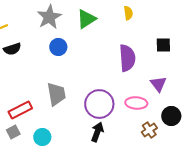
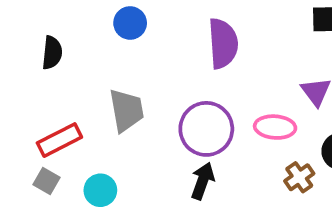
black semicircle: (12, 49) -> (52, 53), moved, turned -66
purple semicircle: (127, 58) -> (223, 43), moved
gray square: (13, 132) -> (46, 181), turned -32

